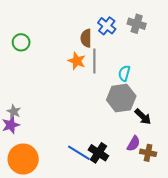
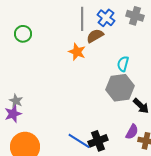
brown semicircle: (86, 38) -> (95, 36), moved, turned 60
gray line: (94, 61) -> (82, 19), moved
black cross: (98, 153) -> (98, 141), turned 36

